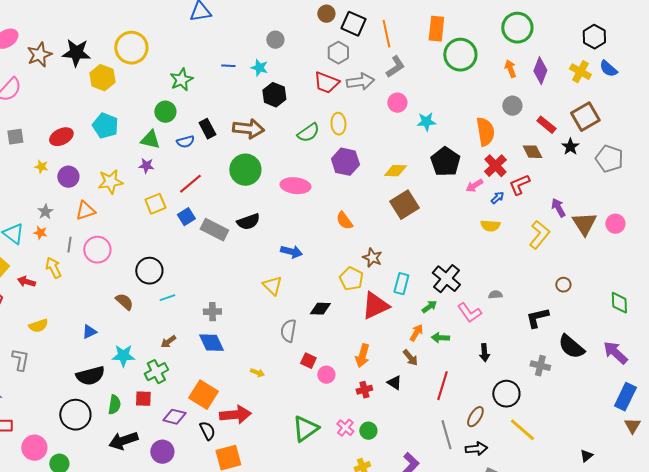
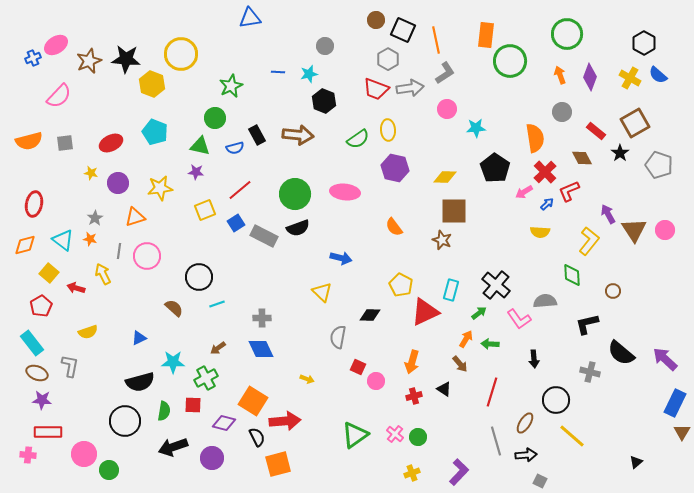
cyan star: (259, 68) -> (309, 74), turned -30
green circle: (245, 170) -> (295, 194), moved
brown square: (404, 205) -> (454, 211), turned 32
brown star: (372, 258) -> (442, 240), moved
gray semicircle: (495, 295) -> (545, 301), size x1.6
green diamond: (619, 303) -> (572, 275), moved

